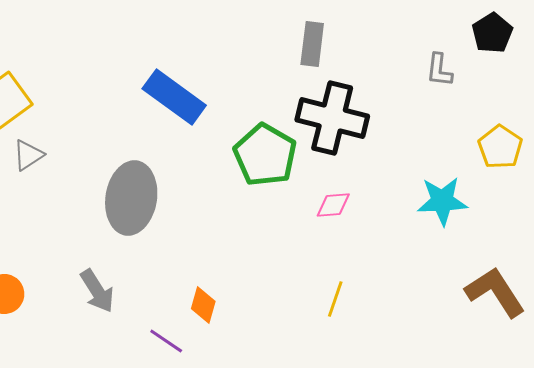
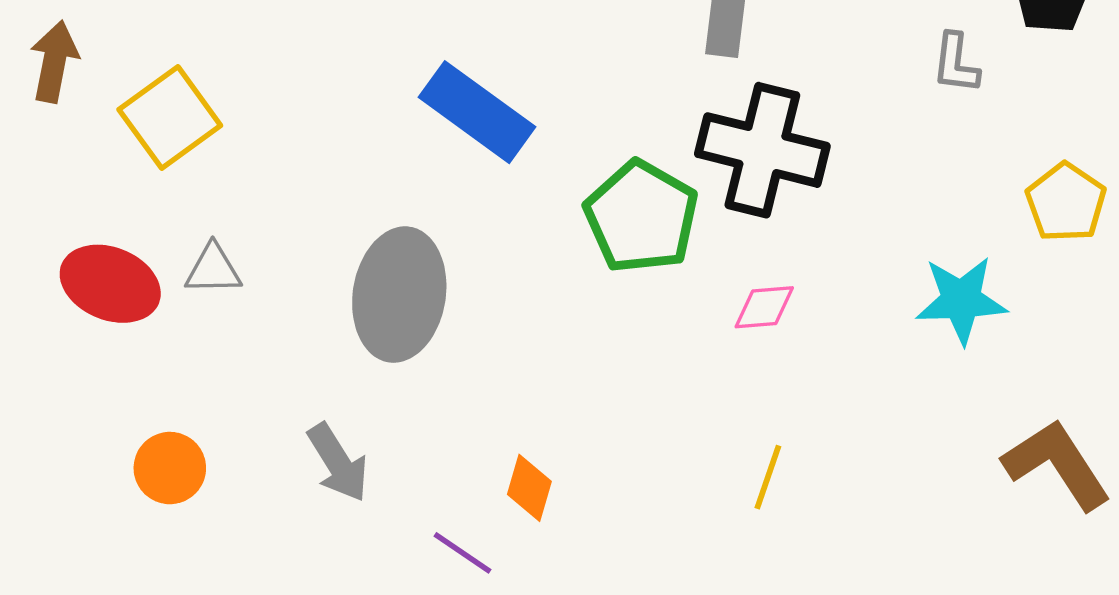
gray triangle: (28, 155) -> (213, 269), moved, turned 32

